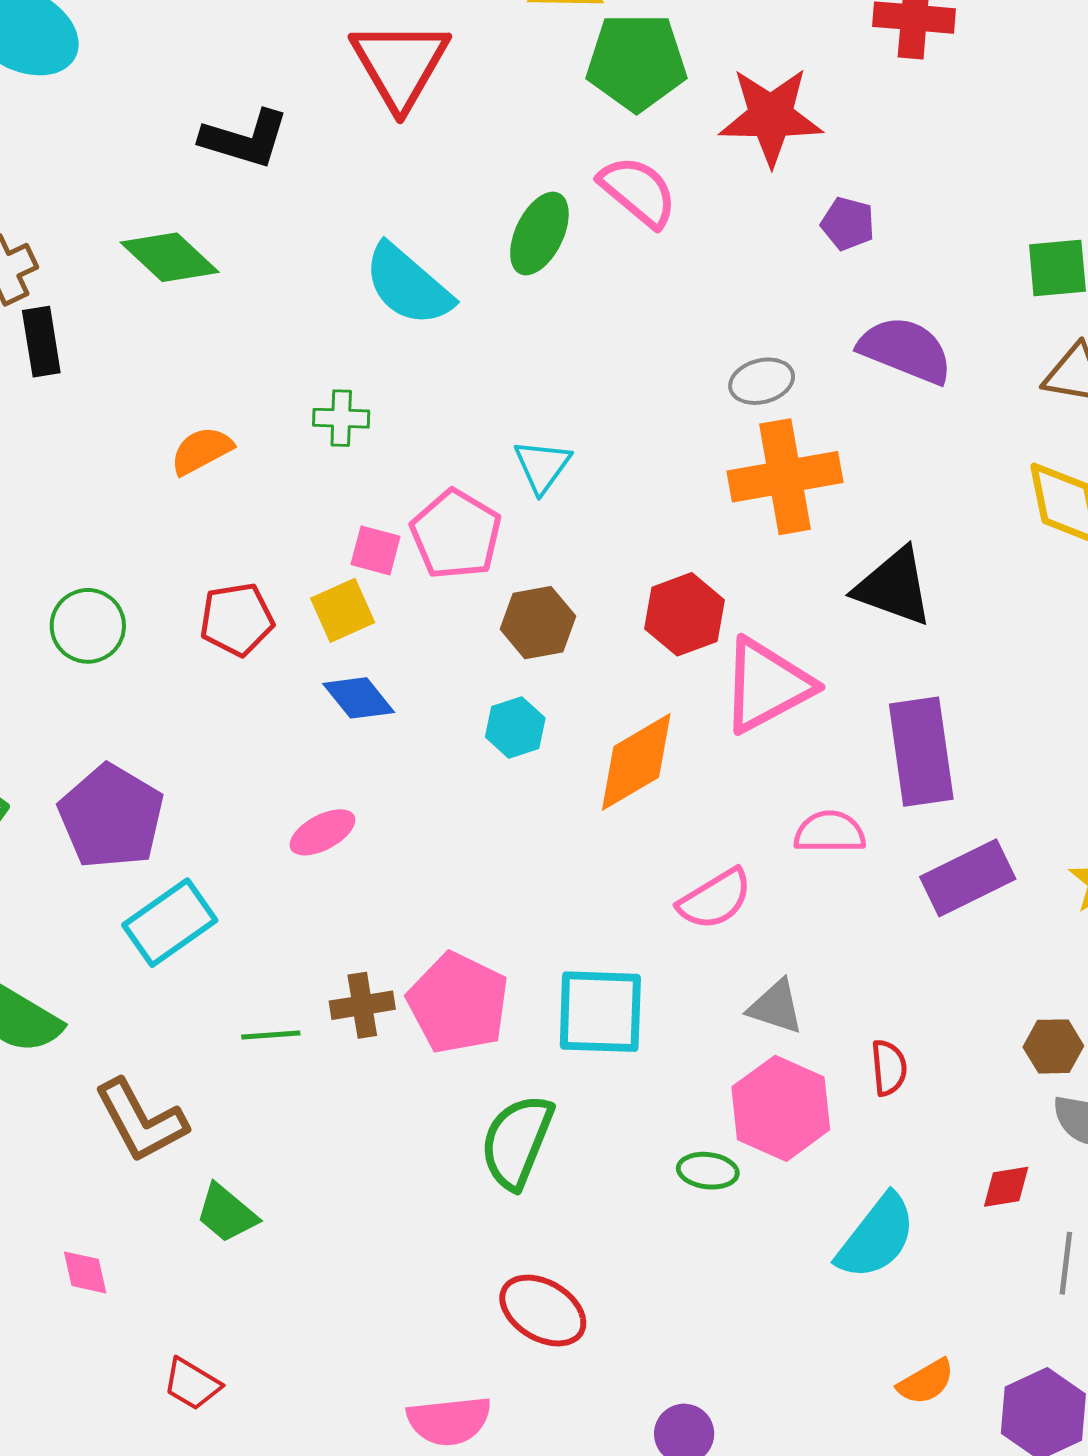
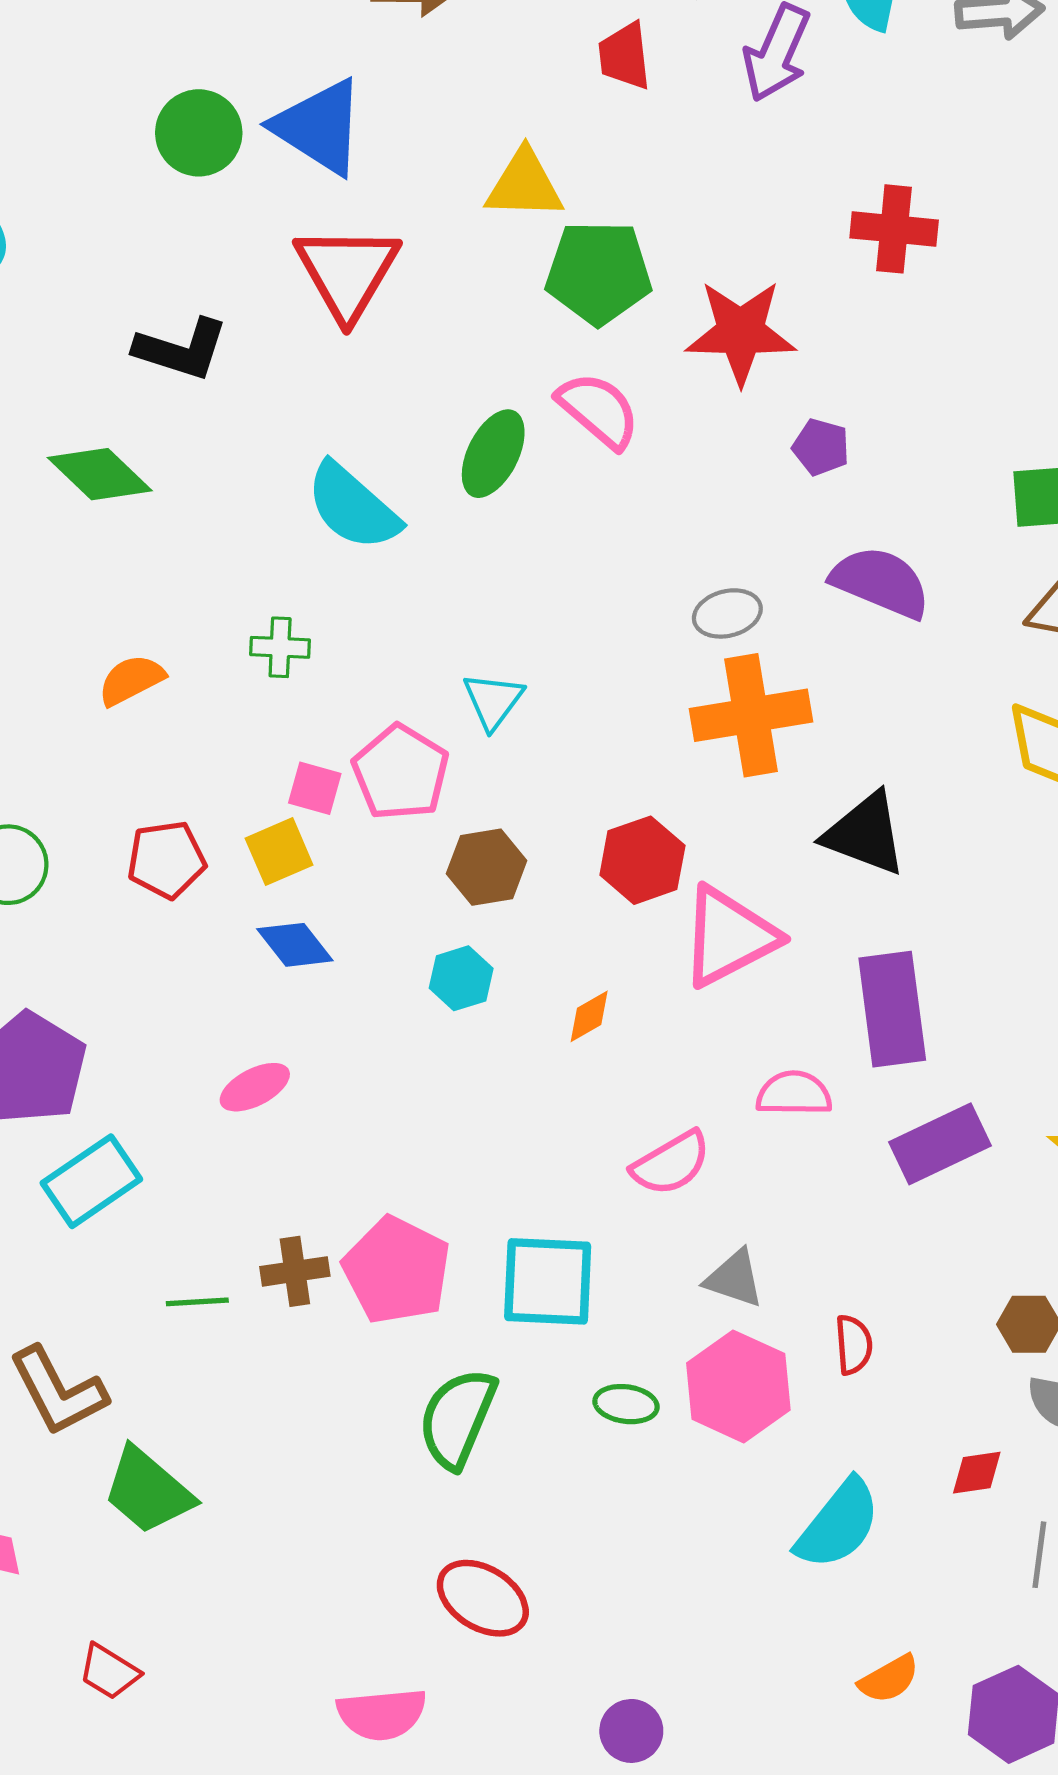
orange diamond: (636, 762) -> (589, 1016), size x0.5
green ellipse: (708, 1171) -> (626, 1404), moved
green trapezoid: (226, 1213) -> (148, 1491), size x1.4

